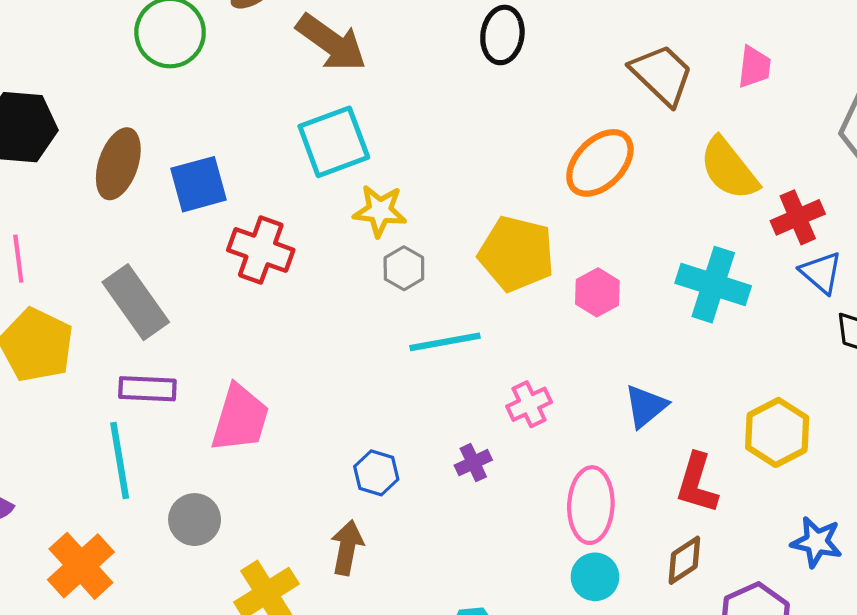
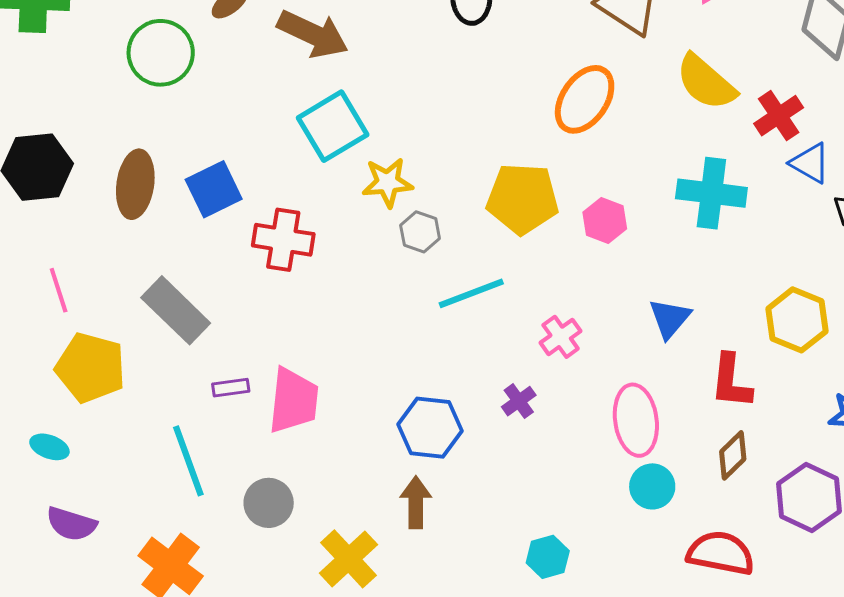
purple rectangle: (147, 389) -> (231, 388), moved, size x0.7
blue hexagon: (376, 473) -> (430, 428), size x1.5

